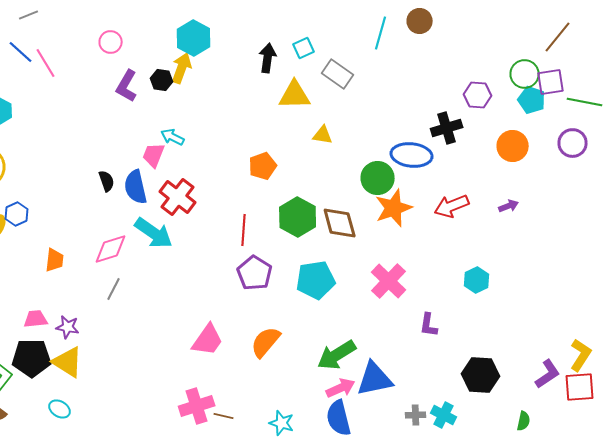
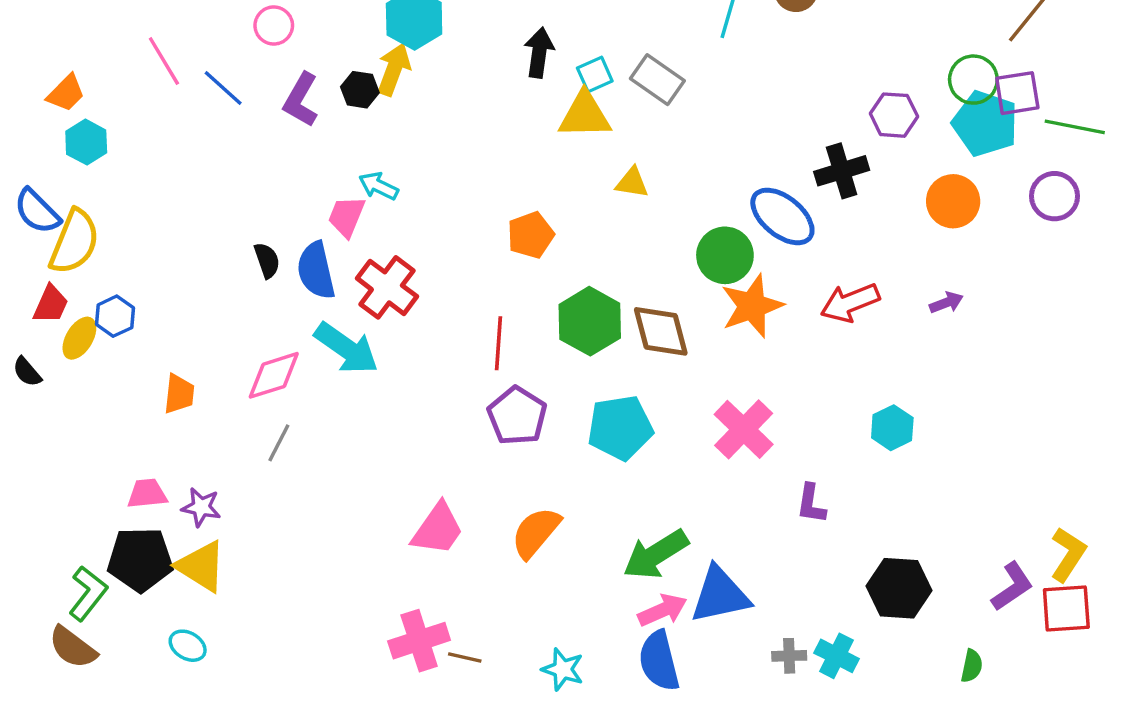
cyan square: (304, 48) -> (595, 75), moved
blue line: (21, 52) -> (223, 88), moved
cyan pentagon: (532, 100) -> (985, 124), size x1.4
blue ellipse: (412, 155) -> (782, 216), turned 33

